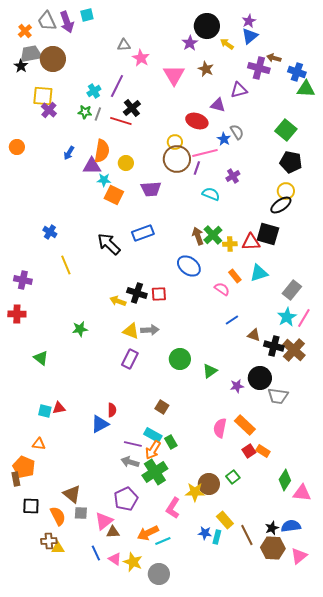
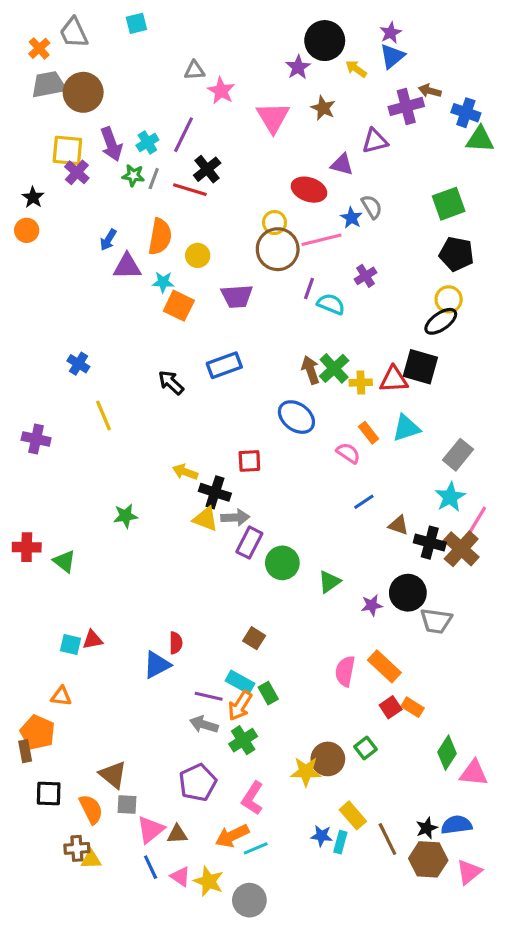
purple arrow: (67, 22) -> (111, 144), moved
black star: (21, 66) -> (33, 197), moved
purple cross: (259, 68) -> (406, 106), turned -30
green square: (286, 130) -> (449, 204), turned 30
purple triangle: (92, 166) -> (127, 266), moved
purple line: (197, 168) -> (309, 288), moved
black arrow: (109, 244) -> (171, 383), size x0.7
black cross: (137, 293) -> (215, 492), moved
red cross: (17, 314) -> (27, 547), moved
pink line: (304, 318) -> (477, 521), moved
purple rectangle: (130, 359) -> (249, 543), moved
green cross: (155, 472) -> (243, 740), size x0.7
pink L-shape: (173, 508) -> (253, 798), moved
pink triangle: (104, 521) -> (151, 830), moved

